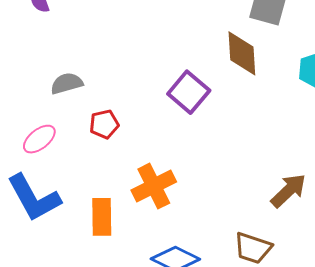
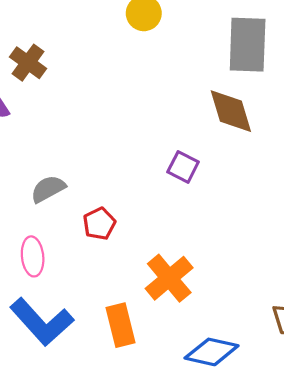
purple square: (189, 92) -> (183, 167), size x0.7
pink ellipse: (39, 139) -> (33, 256), turned -44

